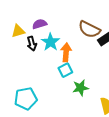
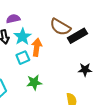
cyan square: (65, 70) -> (23, 58), moved
green star: (80, 88) -> (34, 82), moved

